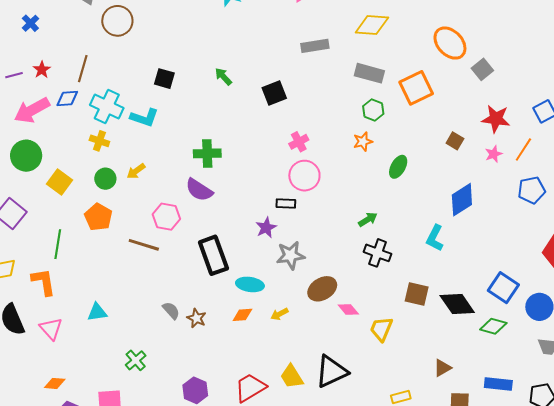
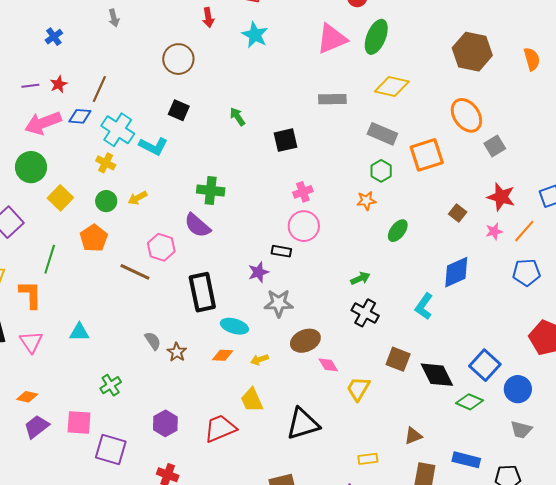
brown circle: (117, 21) -> (178, 59), moved
yellow trapezoid: (292, 376) -> (252, 400), moved

